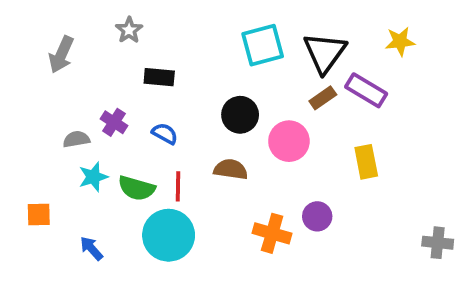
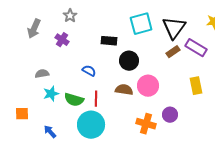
black rectangle: (159, 77) -> (109, 41), moved
purple cross: (114, 122) -> (62, 40), moved
pink circle: (289, 141) -> (148, 86), moved

